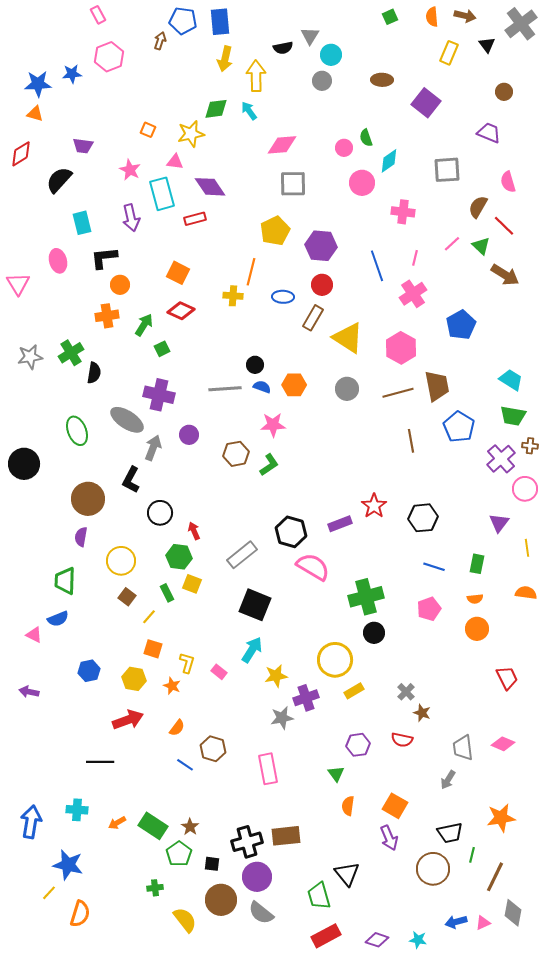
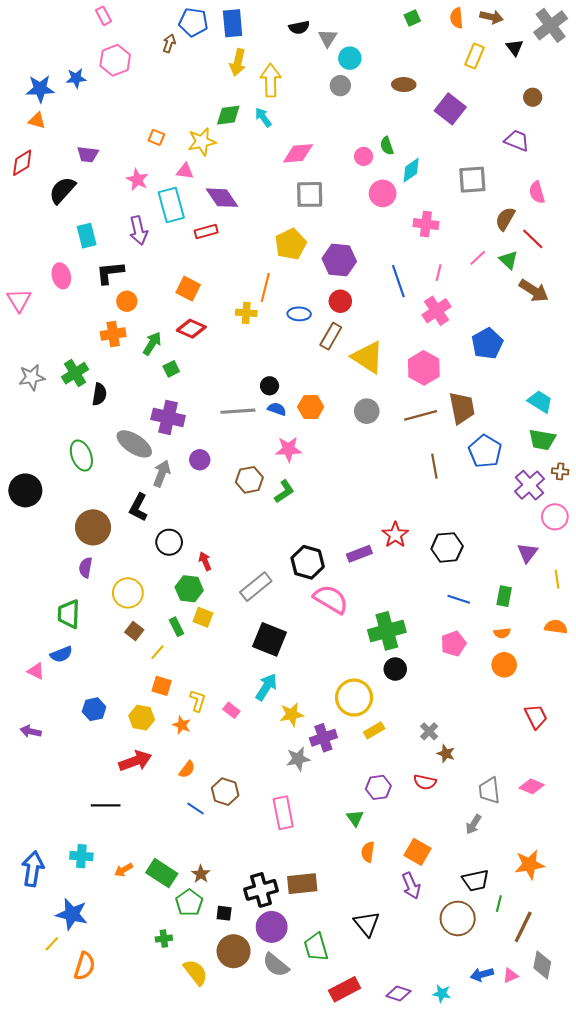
black semicircle: (283, 48) -> (299, 27), moved
green trapezoid: (319, 896) -> (316, 947), moved

